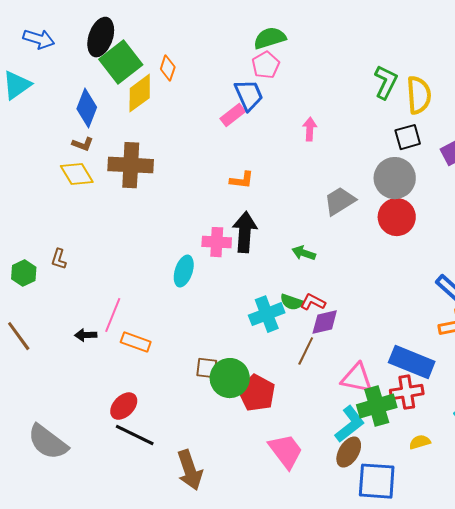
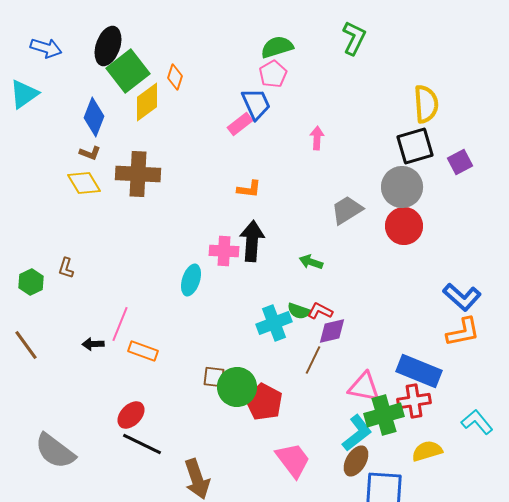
green L-shape: (386, 82) -> (354, 38), moved
black square: (408, 137) -> (415, 146), size x1.4
yellow semicircle: (420, 442) -> (427, 451), size x1.4

